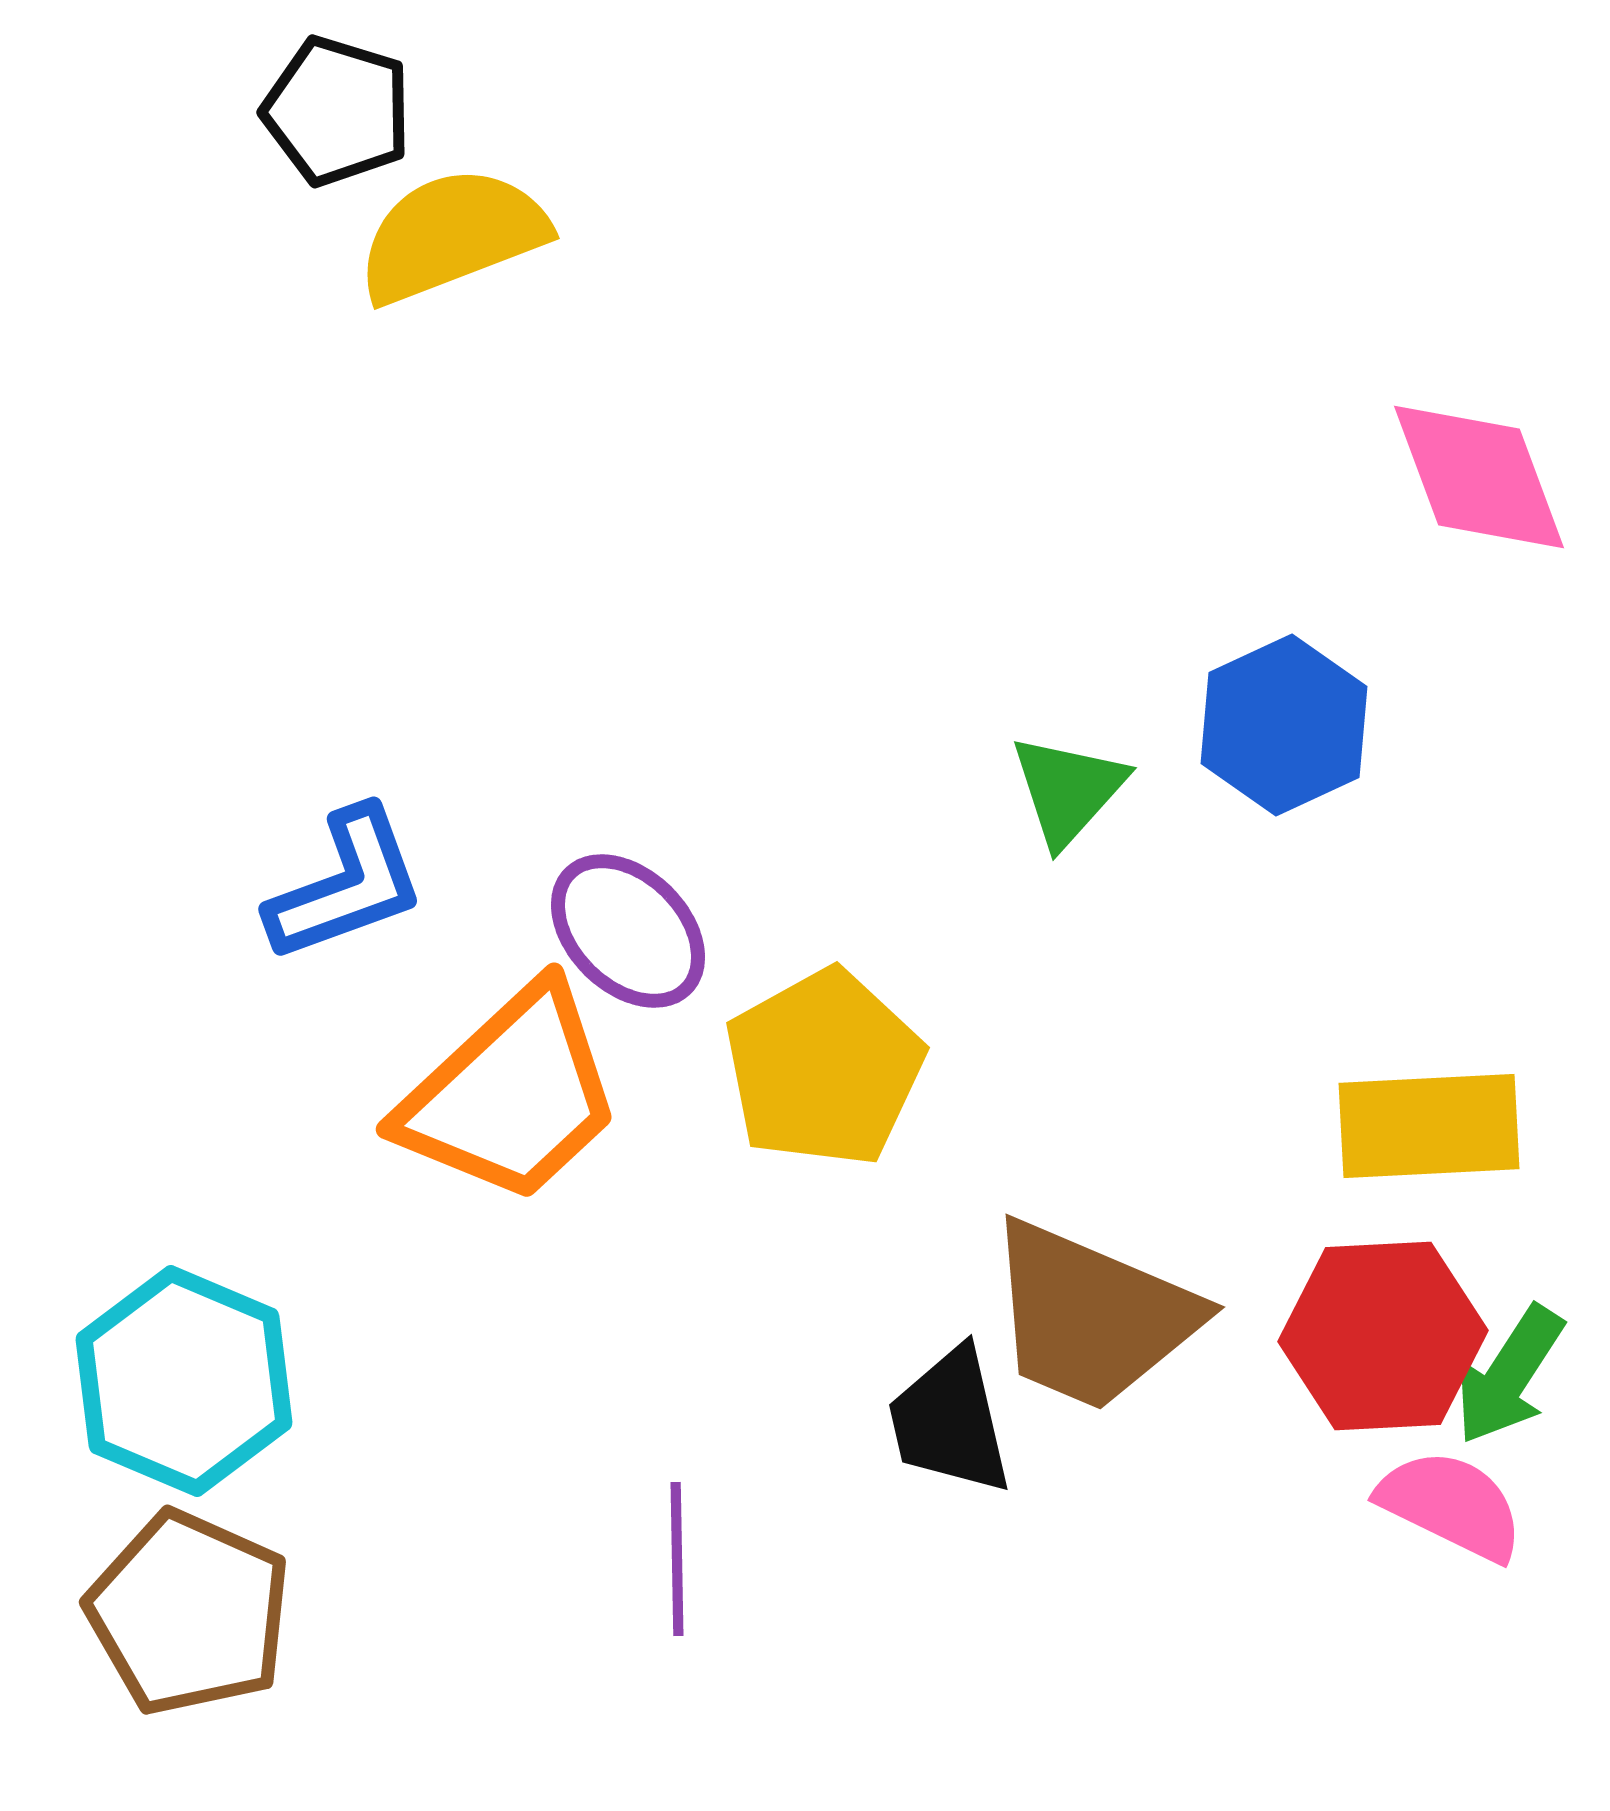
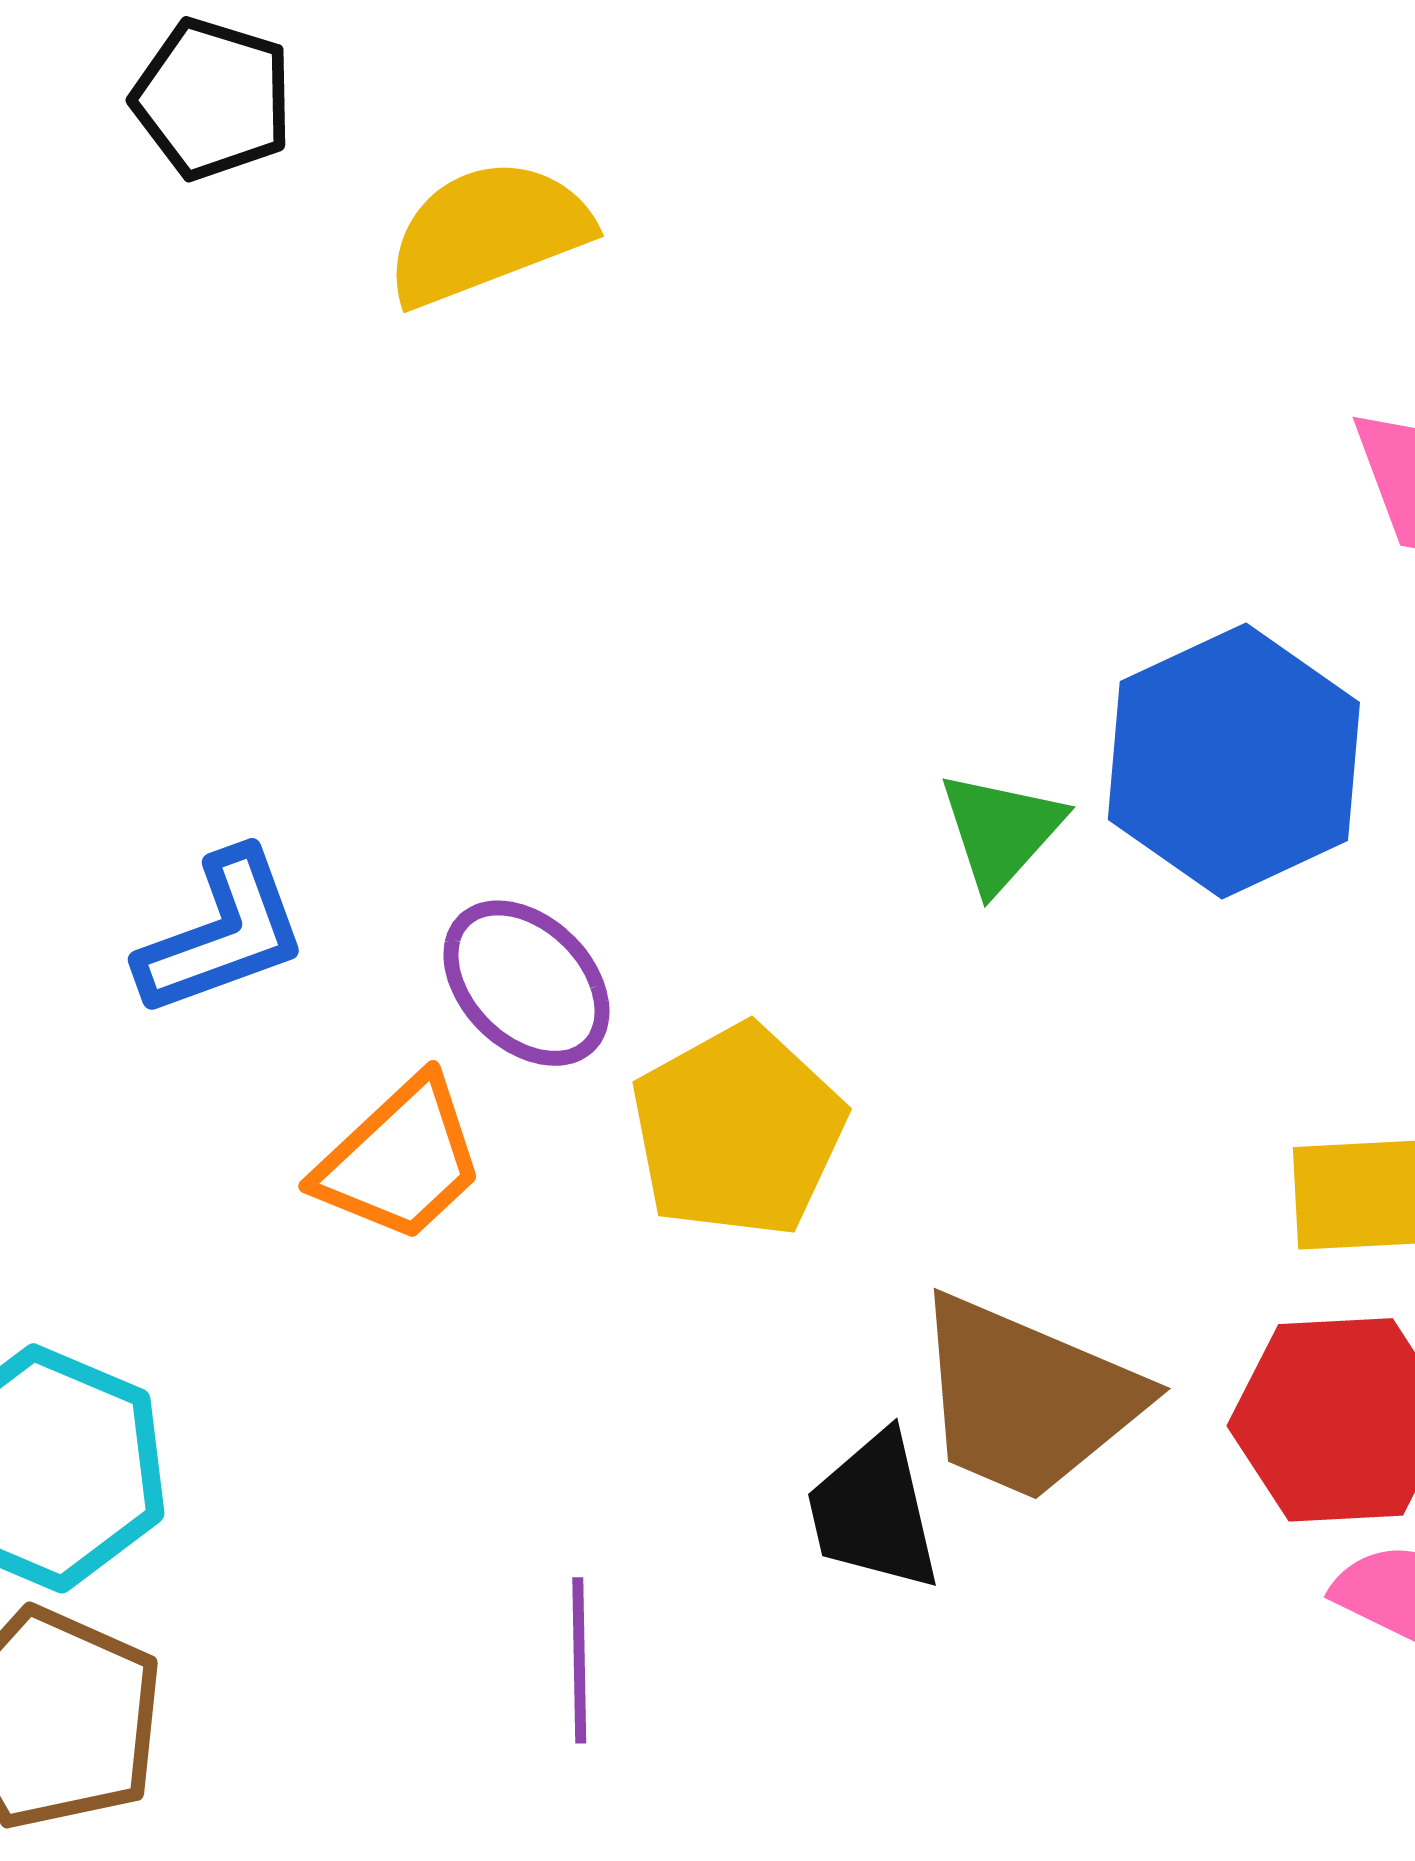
yellow semicircle: (452, 235) -> (488, 233), moved
blue hexagon: (1284, 725) -> (1234, 761), size x1.4
orange trapezoid: (511, 1095) -> (400, 1160), size x0.7

